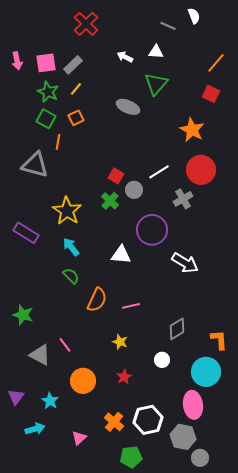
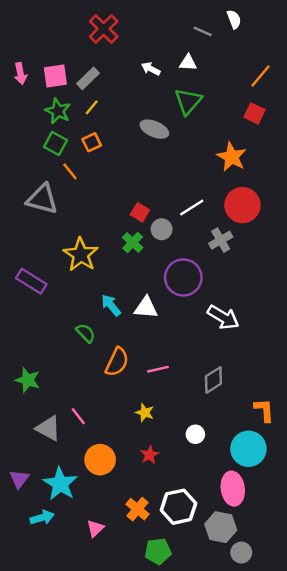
orange line: (58, 142) -> (70, 171), turned -49
cyan arrow: (71, 247) -> (111, 305), moved
gray diamond: (177, 329) -> (213, 380), moved
cyan star: (50, 401) -> (60, 484), size x1.6

